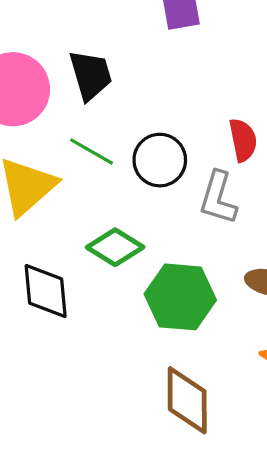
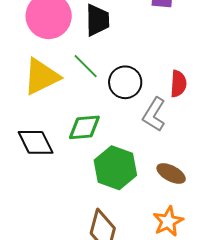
green diamond: (115, 247) -> (84, 127), turned -52
black diamond: (46, 291) -> (36, 142), turned -36

